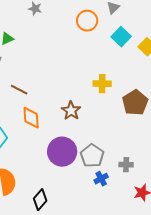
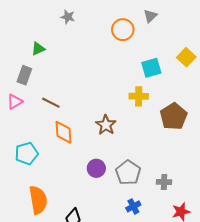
cyan square: (121, 37) -> (151, 68), moved, turned 30
purple circle: (62, 152) -> (96, 168), size x0.6
blue cross: (101, 179) -> (133, 206), moved

